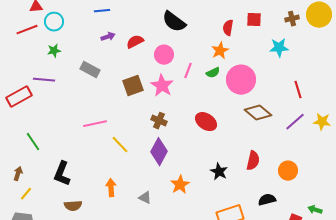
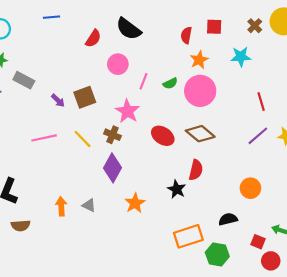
brown cross: (292, 19) -> (255, 26), turned -32
purple arrow: (108, 37) -> (58, 101), moved, turned 64
red semicircle: (135, 42) -> (93, 38), moved, turned 150
orange star: (220, 51) -> (199, 60), moved
gray rectangle: (90, 70) -> (24, 80), moved
pink star: (162, 86) -> (127, 111), moved
brown diamond: (258, 113) -> (200, 134), moved
yellow line: (120, 145) -> (83, 139), moved
red semicircle: (253, 161) -> (196, 170), moved
gray triangle: (145, 198) -> (89, 205), moved

